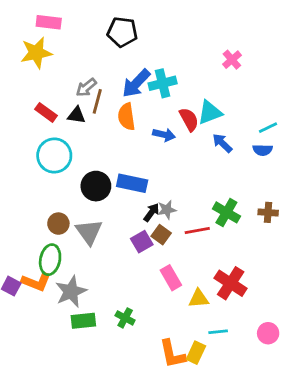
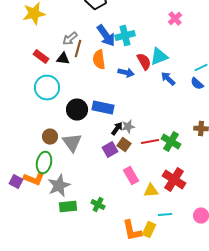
blue arrow: (136, 83) -> (106, 36), turned -80
blue semicircle: (263, 150) -> (197, 84), turned 40
green cross: (226, 212) -> (171, 142), moved

